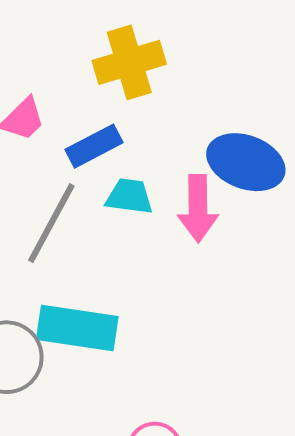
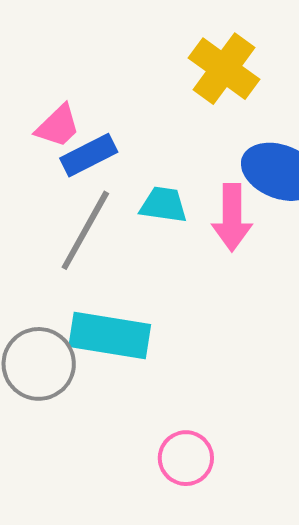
yellow cross: (129, 62) -> (224, 69), moved, turned -38
blue rectangle: (94, 146) -> (89, 155), moved

